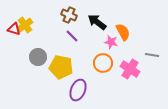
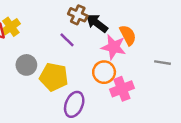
brown cross: (69, 15) -> (78, 15), moved
pink star: (111, 42) -> (114, 47), size x1.5
pink cross: (130, 69) -> (122, 89), moved, turned 36

